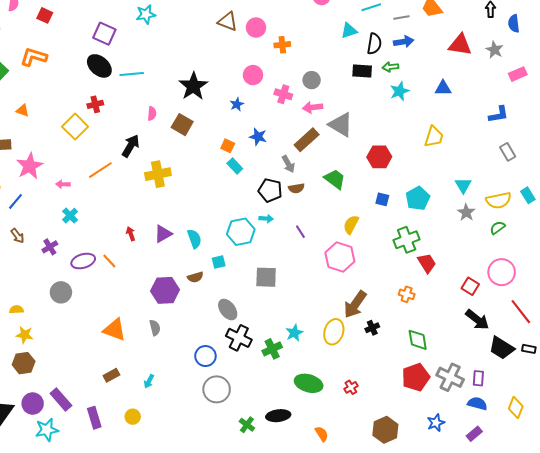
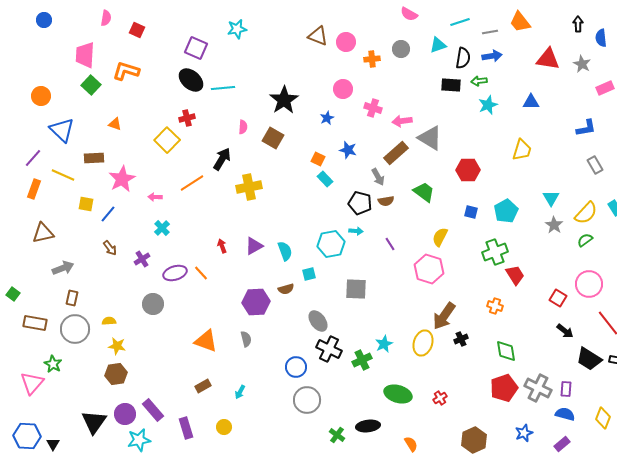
gray circle: (312, 80) -> (401, 49), moved
yellow semicircle: (499, 200) -> (586, 213), turned -35
black arrow: (477, 320) -> (565, 331), size x0.7

